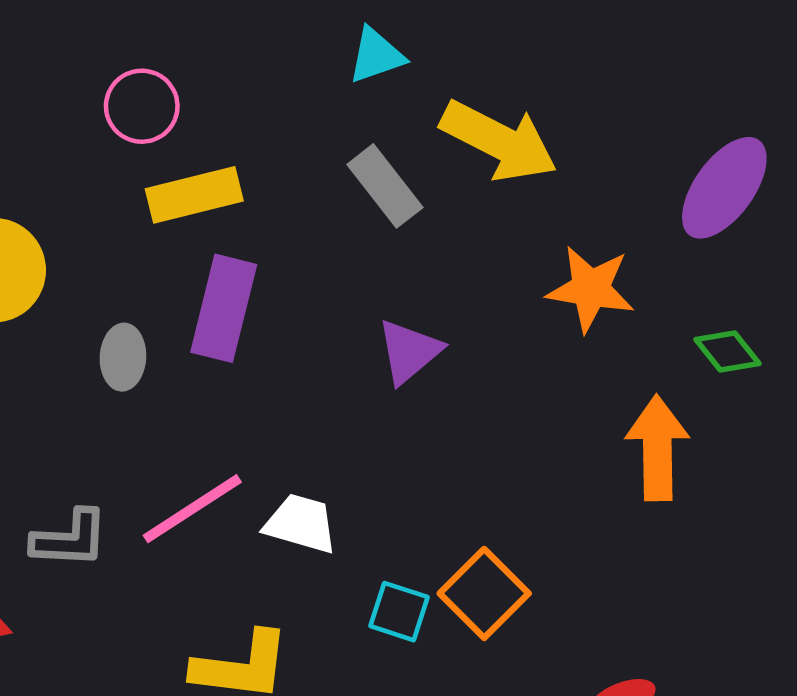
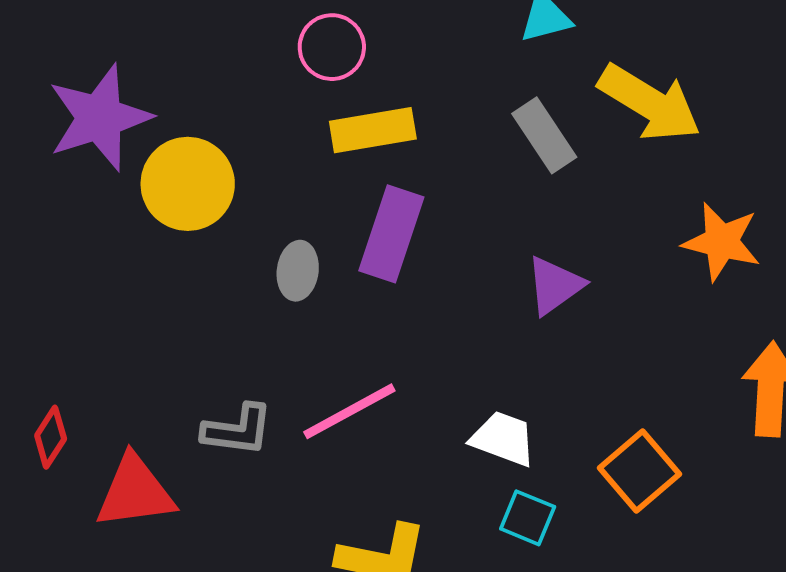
white trapezoid: (301, 524) -> (503, 439), moved
orange square: (484, 593) -> (639, 471), moved

